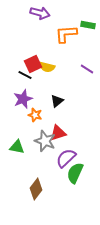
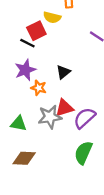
yellow semicircle: (47, 67) -> (52, 17), moved
gray star: (45, 141) -> (50, 117), turned -30
purple semicircle: (66, 158) -> (84, 118), moved
brown diamond: (36, 189) -> (24, 158), moved, turned 55

